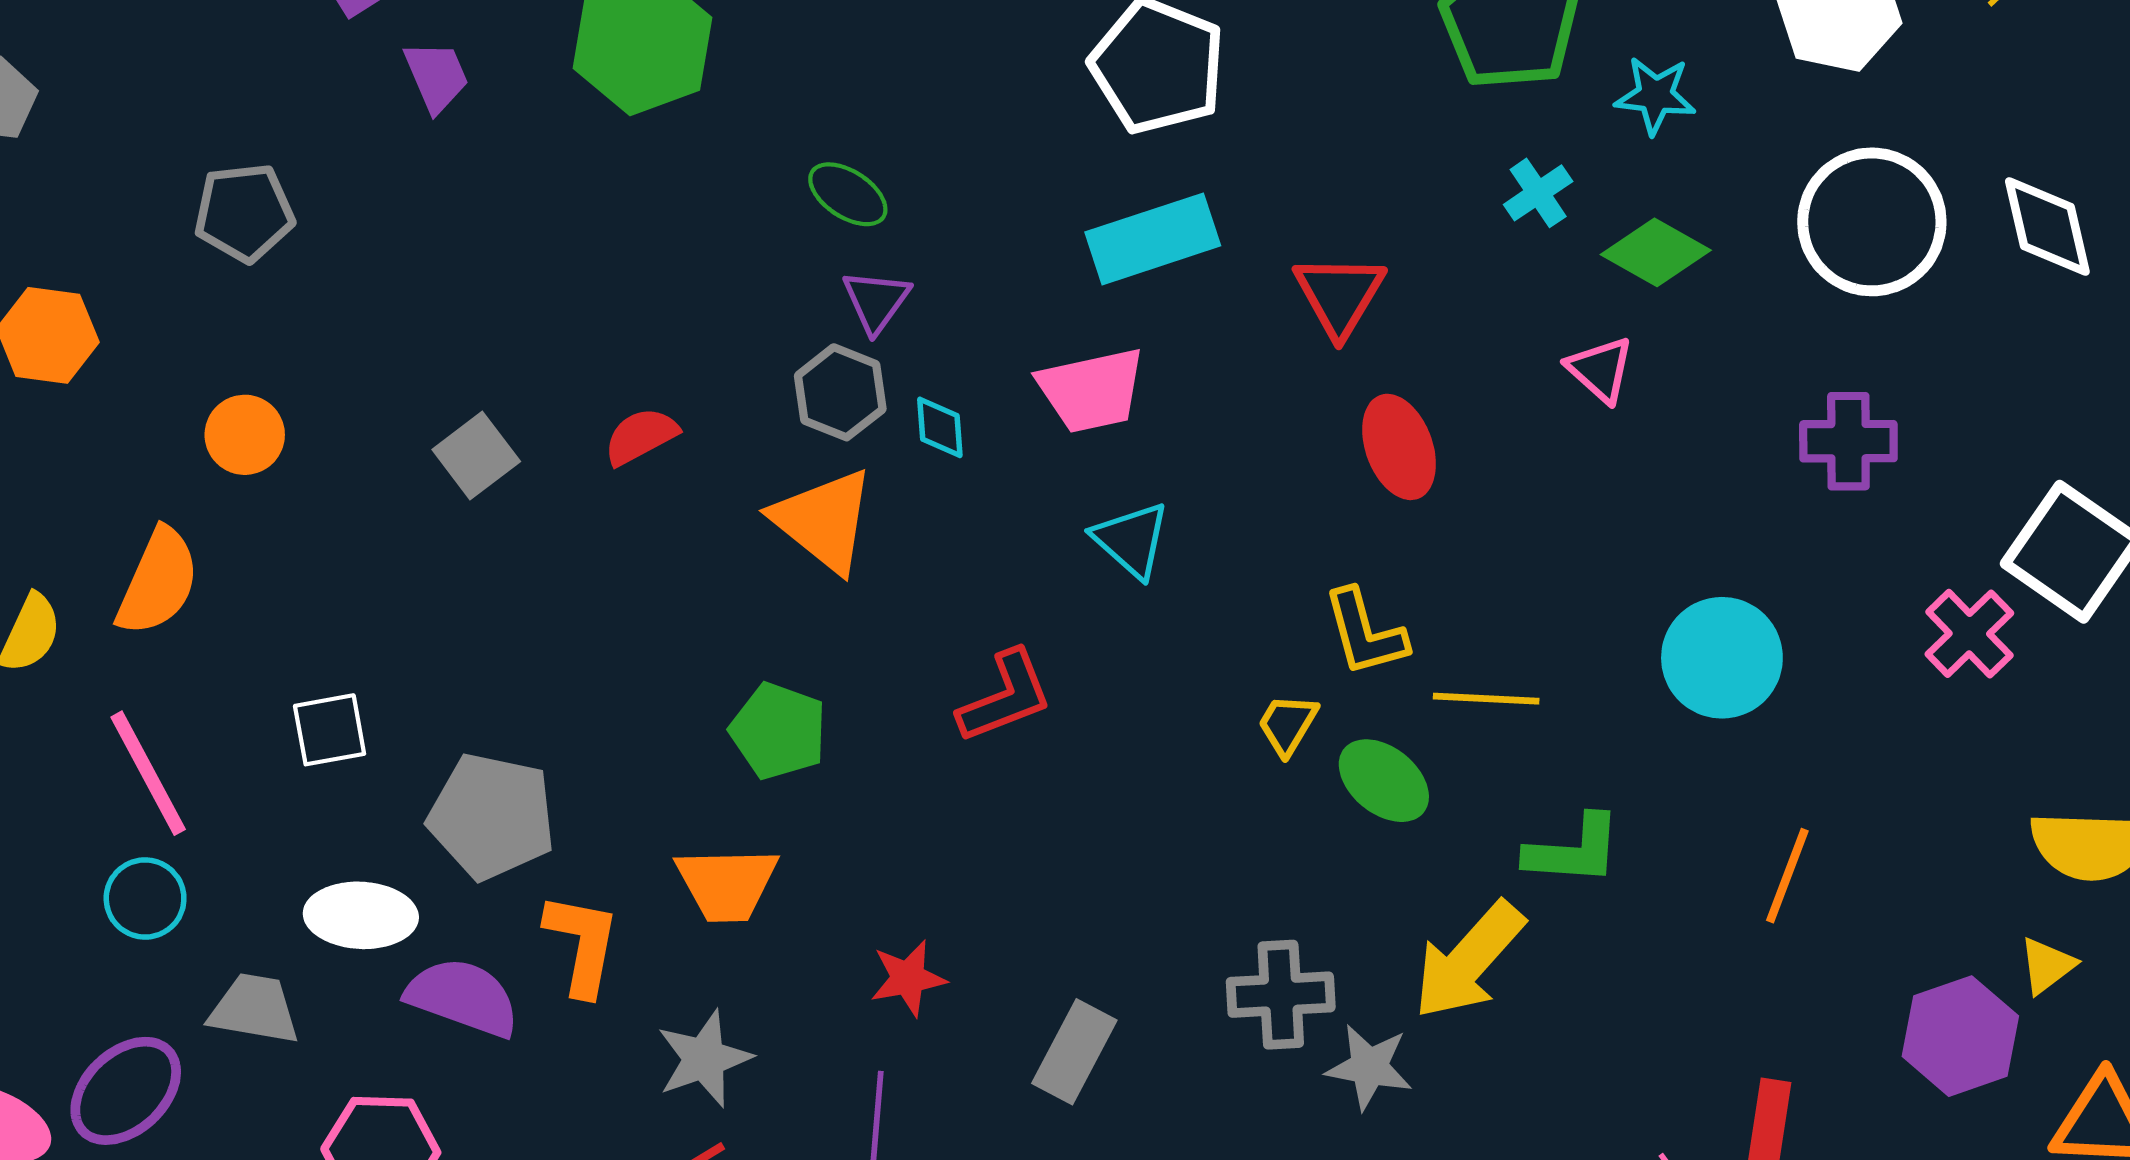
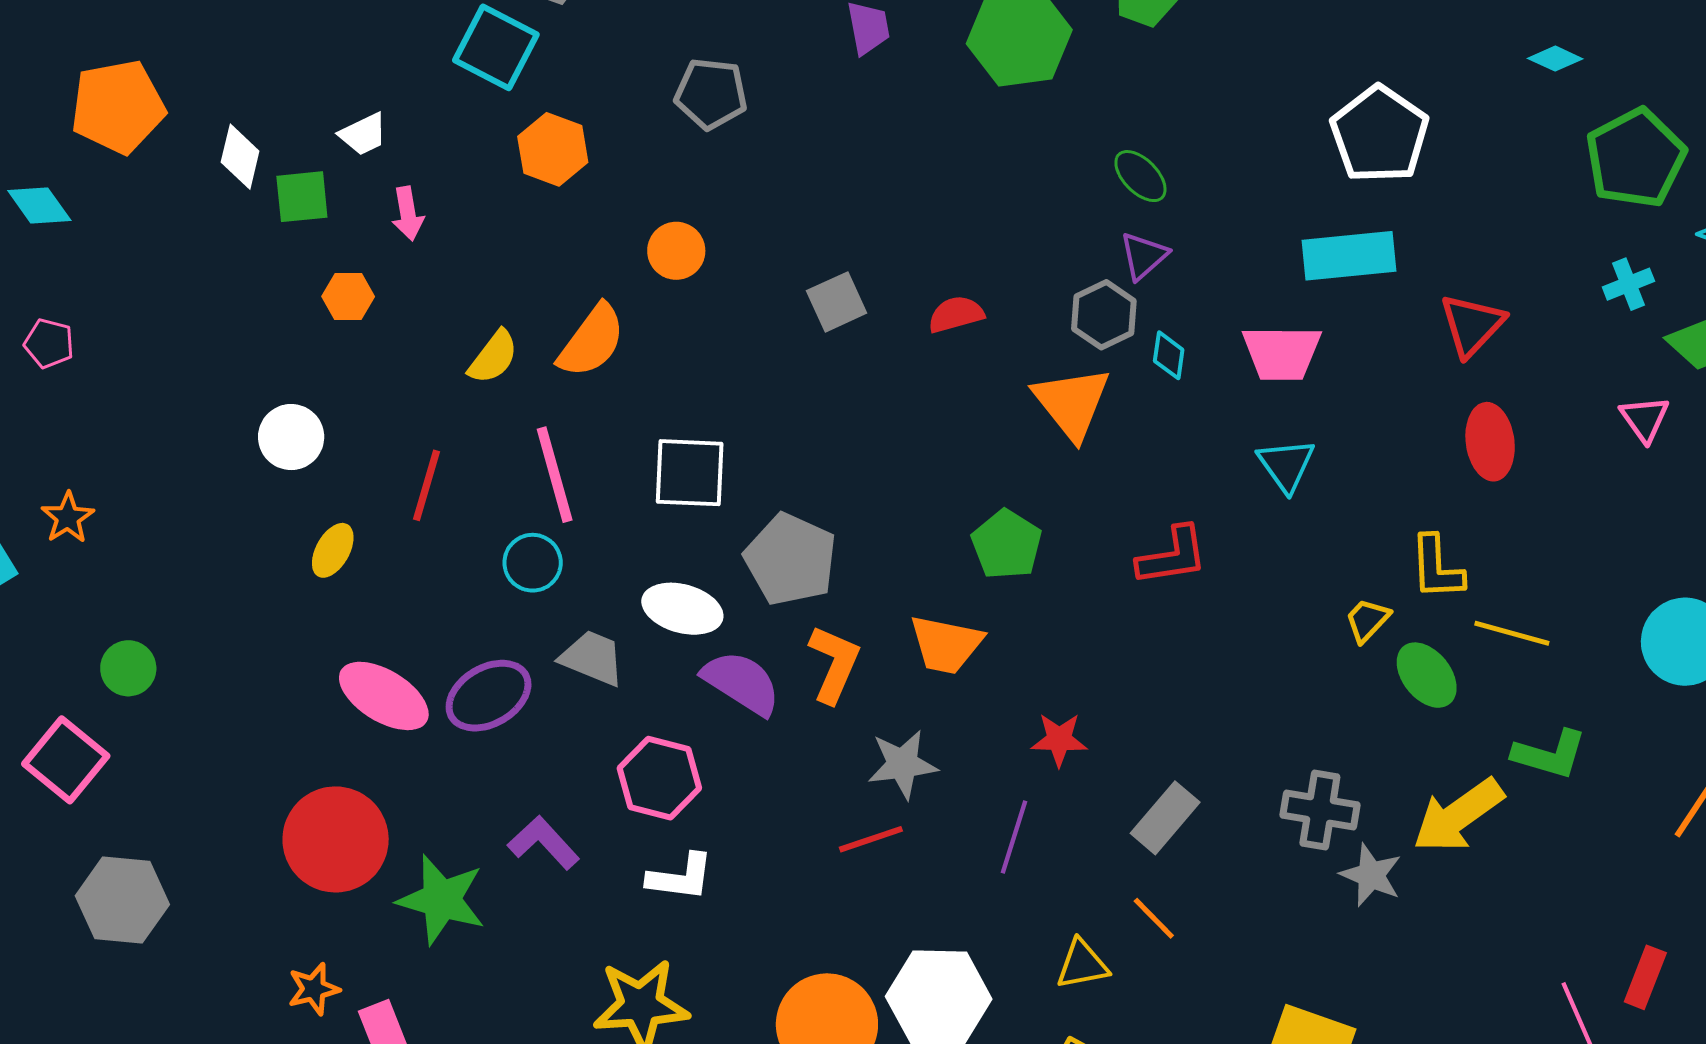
white square: (330, 730) -> (690, 473), size x1.4

